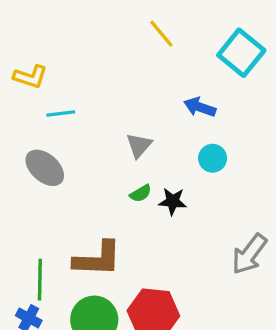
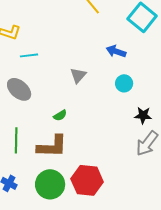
green semicircle: (141, 193) -> (60, 115), moved
black star: (173, 201) -> (143, 115), moved
green line: (40, 280) -> (16, 140), moved

